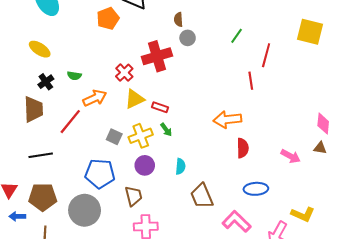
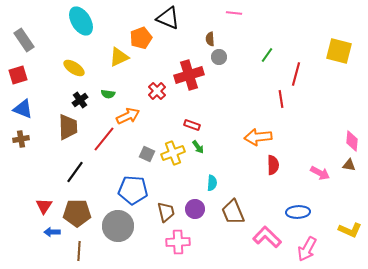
yellow triangle: (135, 99) -> (119, 57), moved
black line: (41, 155) -> (75, 172), turned -45
purple circle: (145, 165) -> (195, 209), moved
blue ellipse: (256, 189) -> (298, 212), moved
yellow L-shape: (303, 214) -> (350, 230), moved

